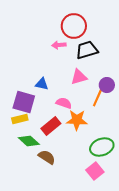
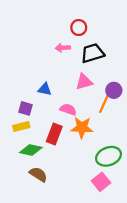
red circle: (74, 26) -> (79, 28), size x0.6
purple square: (24, 102) -> (26, 108), size x0.6
red rectangle: (51, 126) -> (54, 134), turned -30
green diamond: (29, 141) -> (31, 150), turned -30
brown semicircle: (47, 157) -> (38, 174), moved

